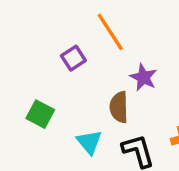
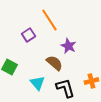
brown semicircle: (119, 107) -> (54, 63), turned 132

